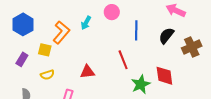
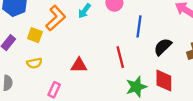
black semicircle: (166, 36) -> (163, 47), moved

